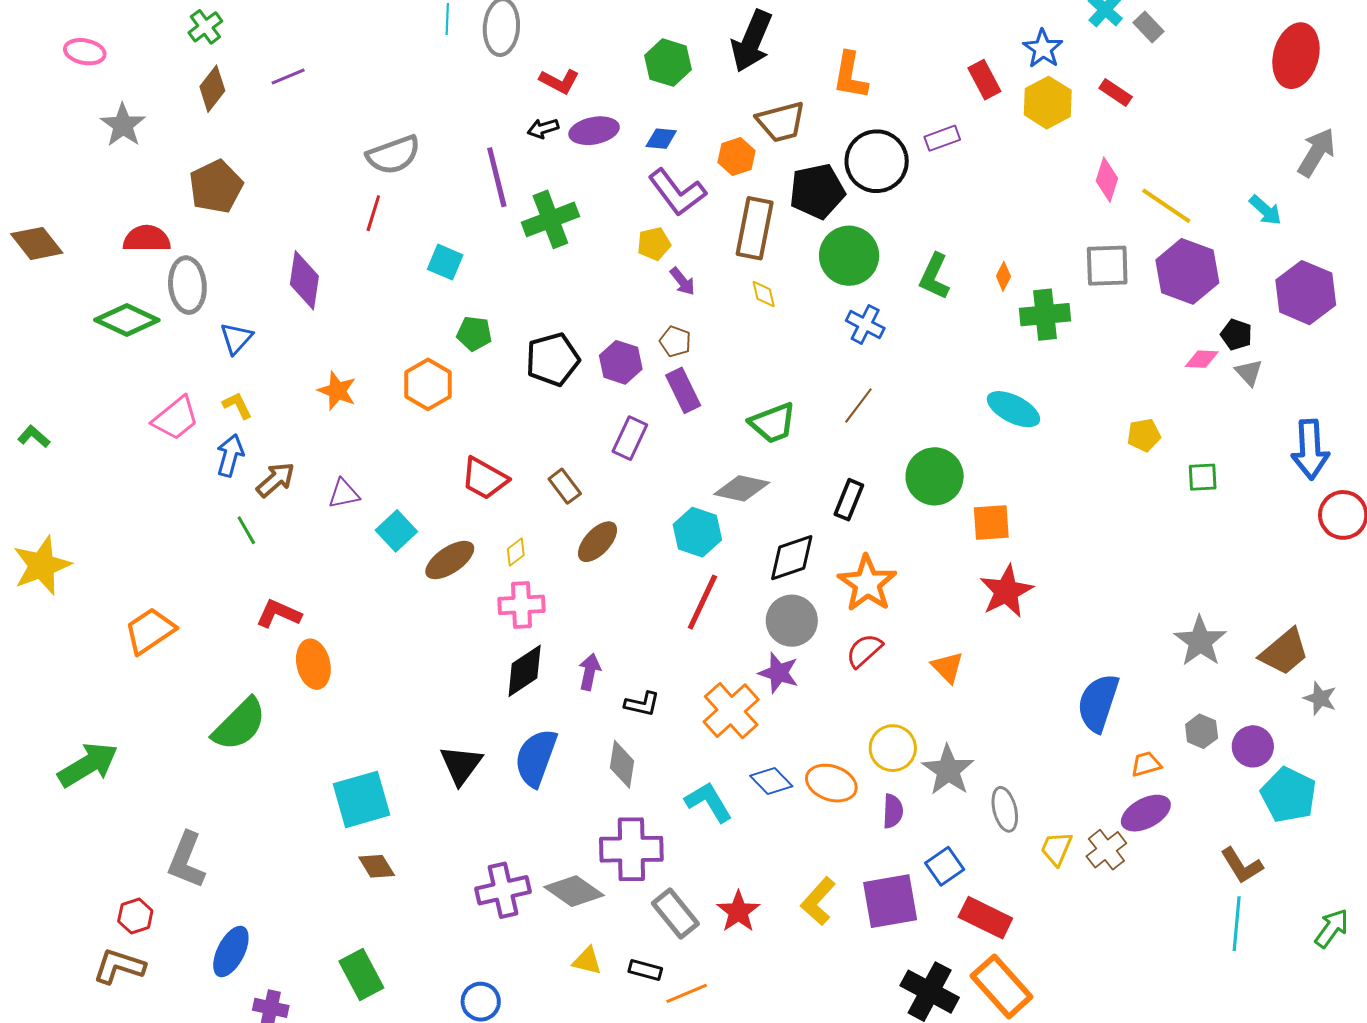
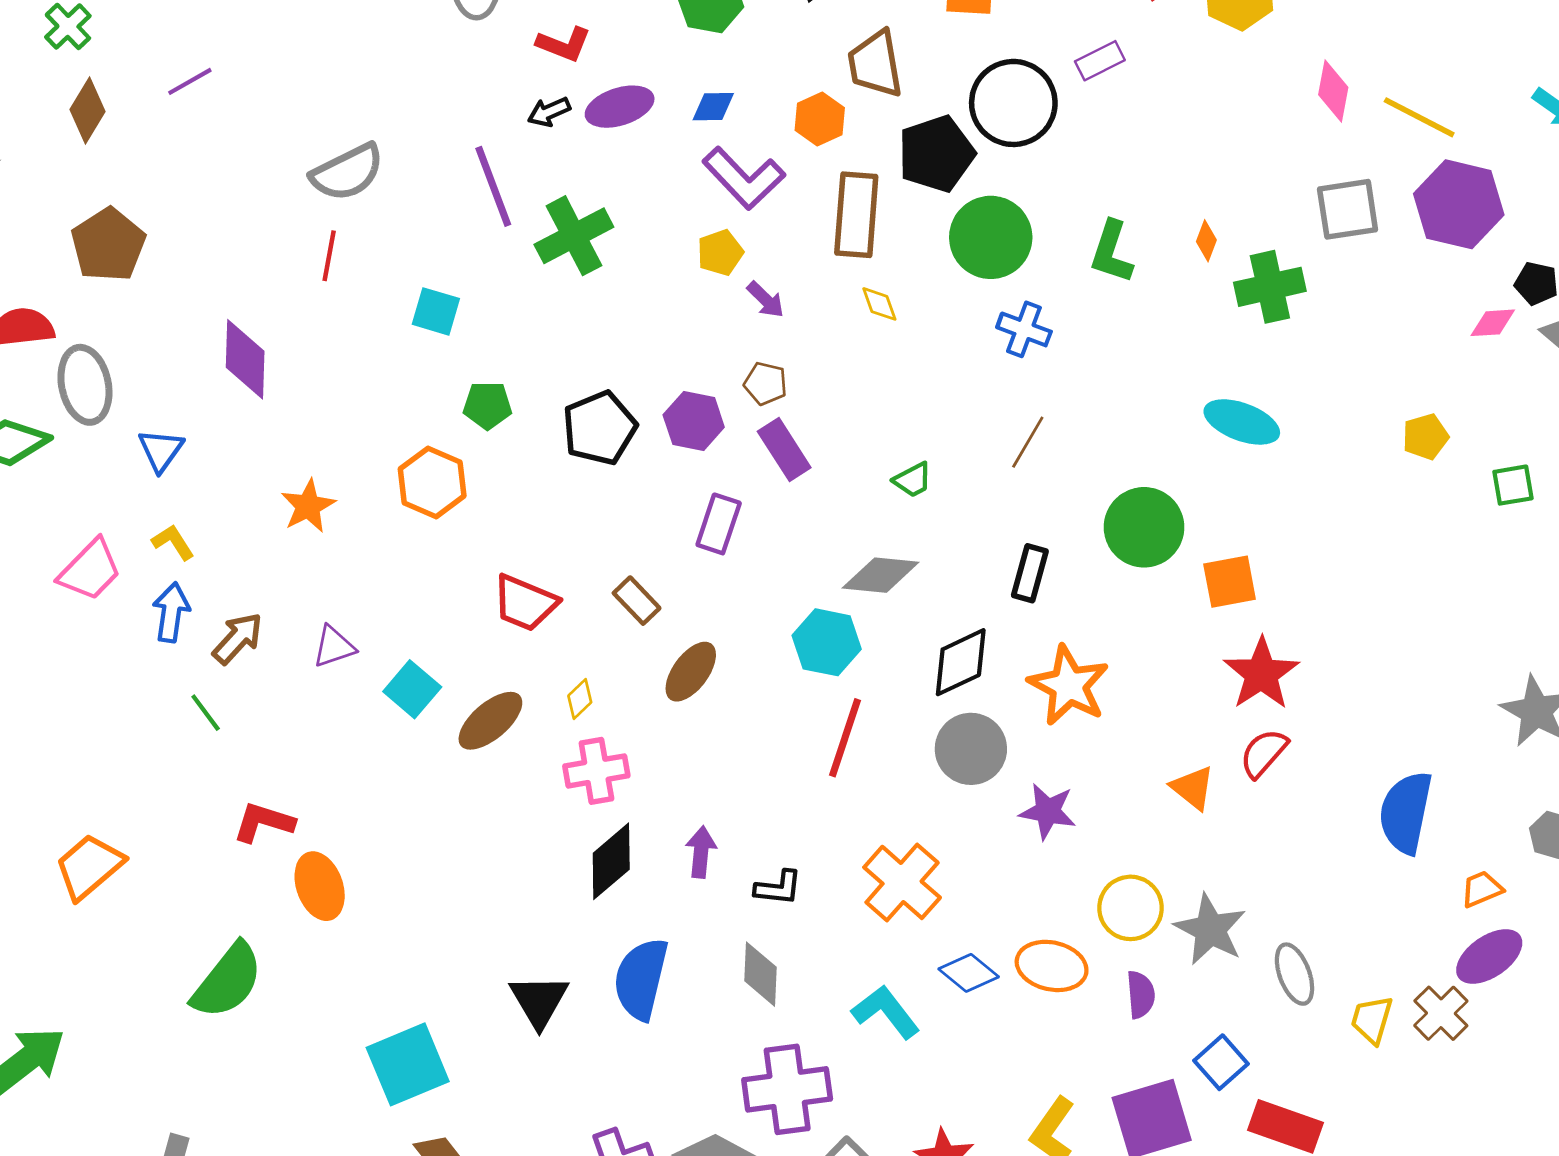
brown trapezoid: (781, 122) -> (875, 64), turned 102
orange star: (337, 391) -> (308, 506), turned 30
green trapezoid: (773, 423) -> (913, 480), size x0.6
red semicircle: (864, 651) -> (1264, 753), moved
purple star: (779, 673) -> (1048, 811), moved

